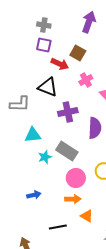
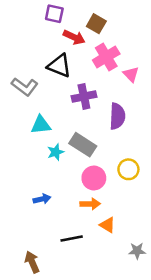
pink cross: (86, 80) -> (106, 57), size x1.5
gray L-shape: (20, 104) -> (25, 87), turned 35

